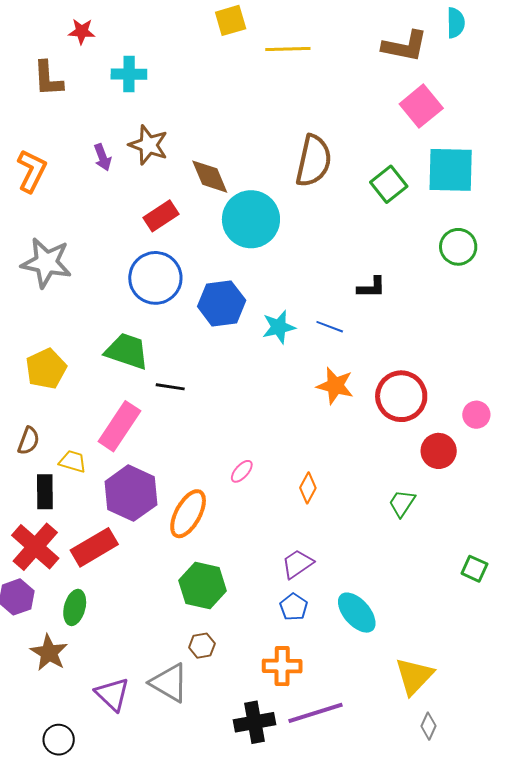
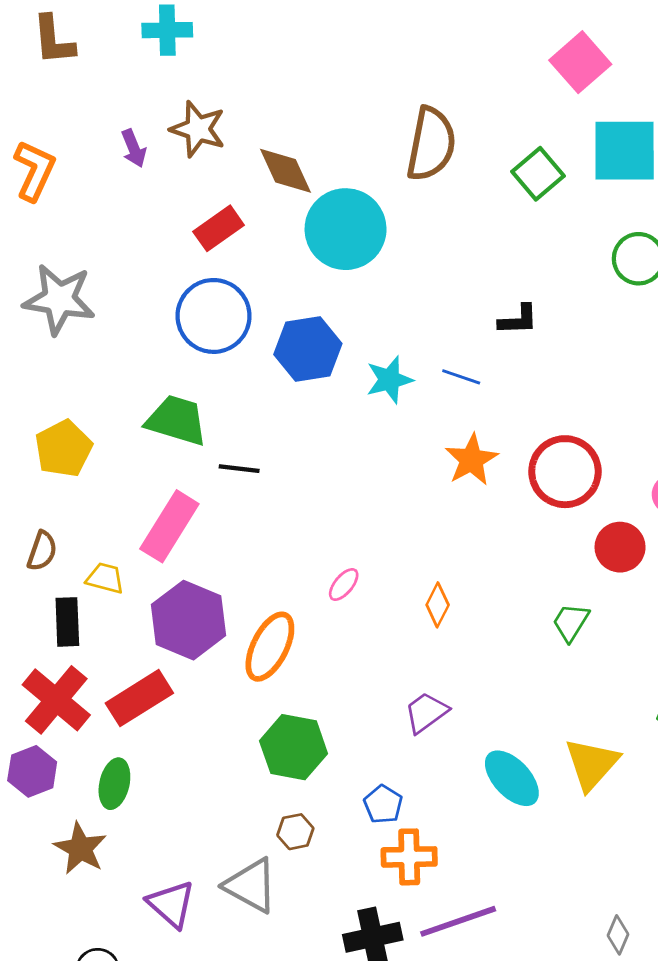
orange star: (335, 386) -> (471, 460), turned 30
blue pentagon: (294, 607) -> (383, 804), moved
yellow triangle: (414, 676) -> (592, 764), moved

